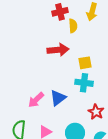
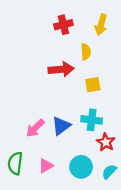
yellow semicircle: (73, 26) -> (86, 52), moved
cyan cross: (84, 83) -> (92, 120), moved

